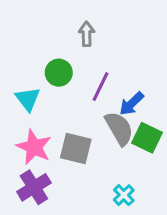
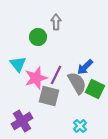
green circle: (59, 73) -> (38, 37), moved
purple line: (101, 87) -> (56, 75), moved
pink star: (34, 147) -> (36, 78), moved, turned 30

